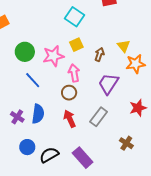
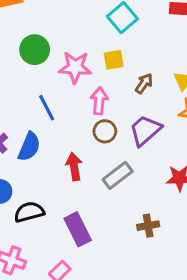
blue line: (33, 80) -> (47, 108), moved
brown circle: (69, 93) -> (105, 131), moved
brown cross: (126, 143) -> (148, 226), turned 32

